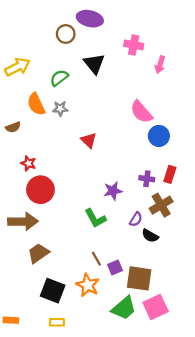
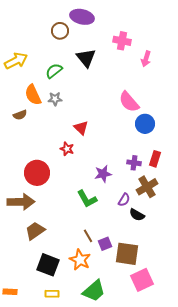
brown semicircle: (13, 127) -> (20, 115), moved
red star: (28, 163) -> (67, 149), moved
green trapezoid: (124, 308) -> (94, 291), moved

